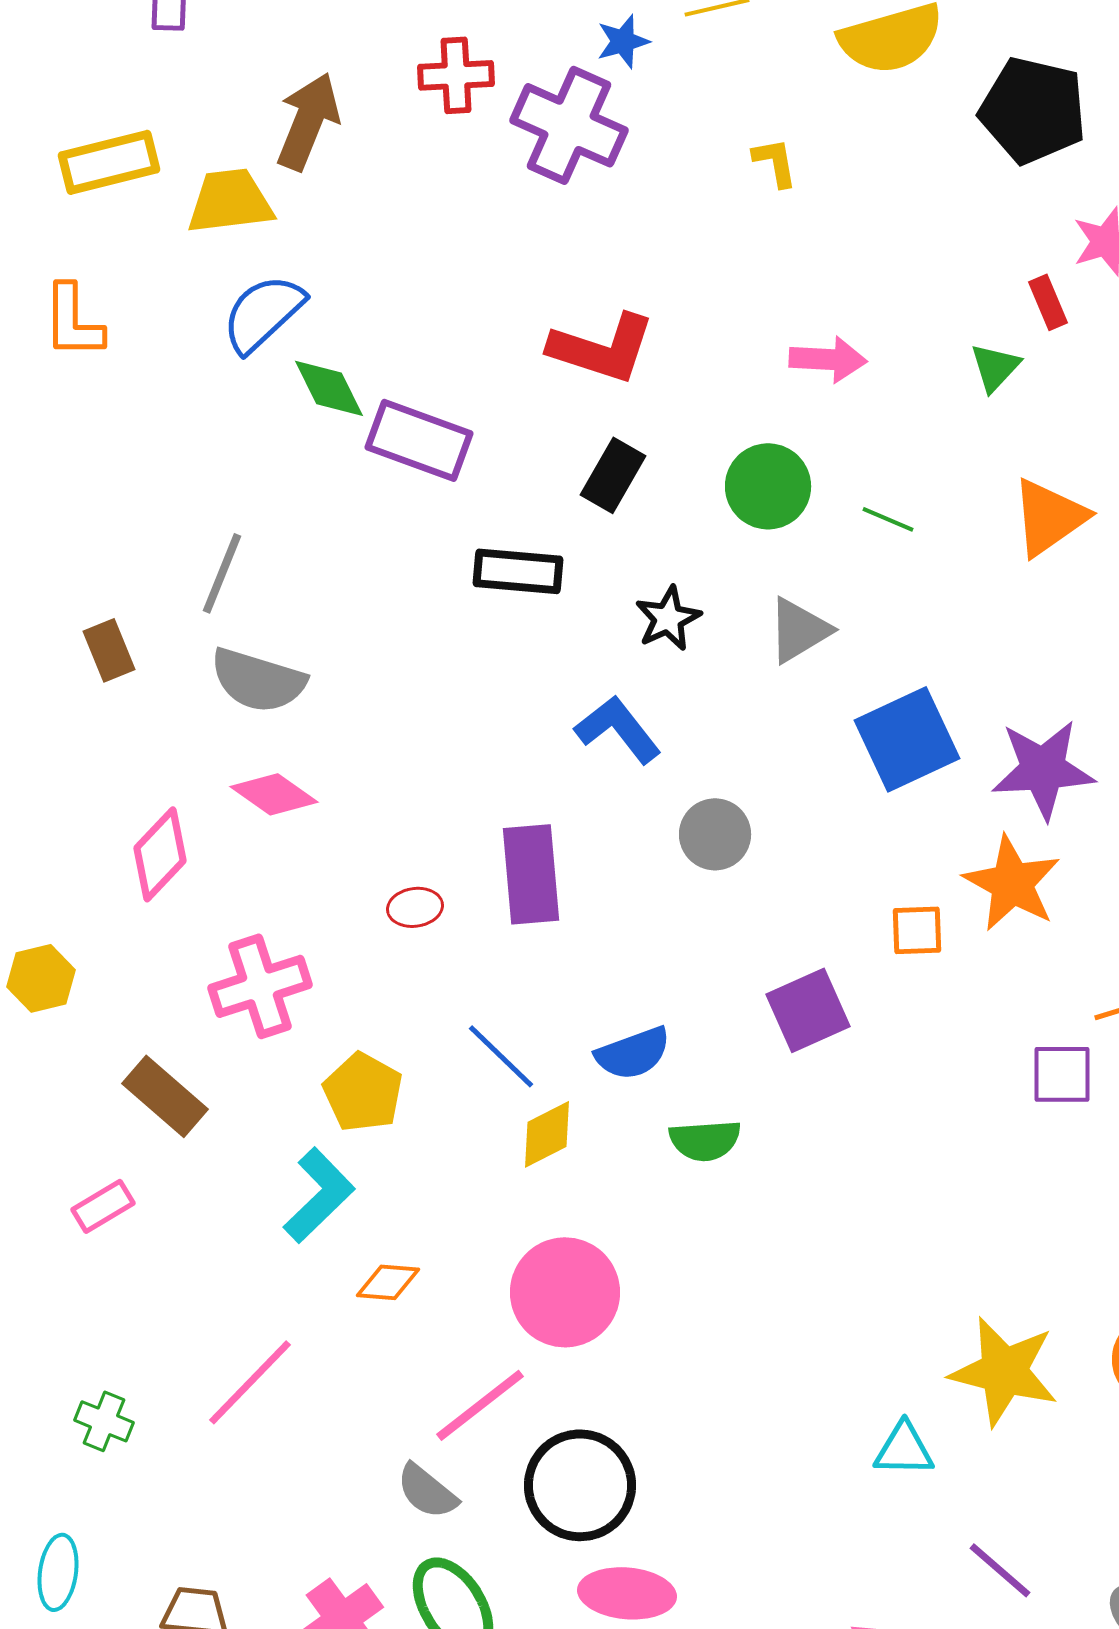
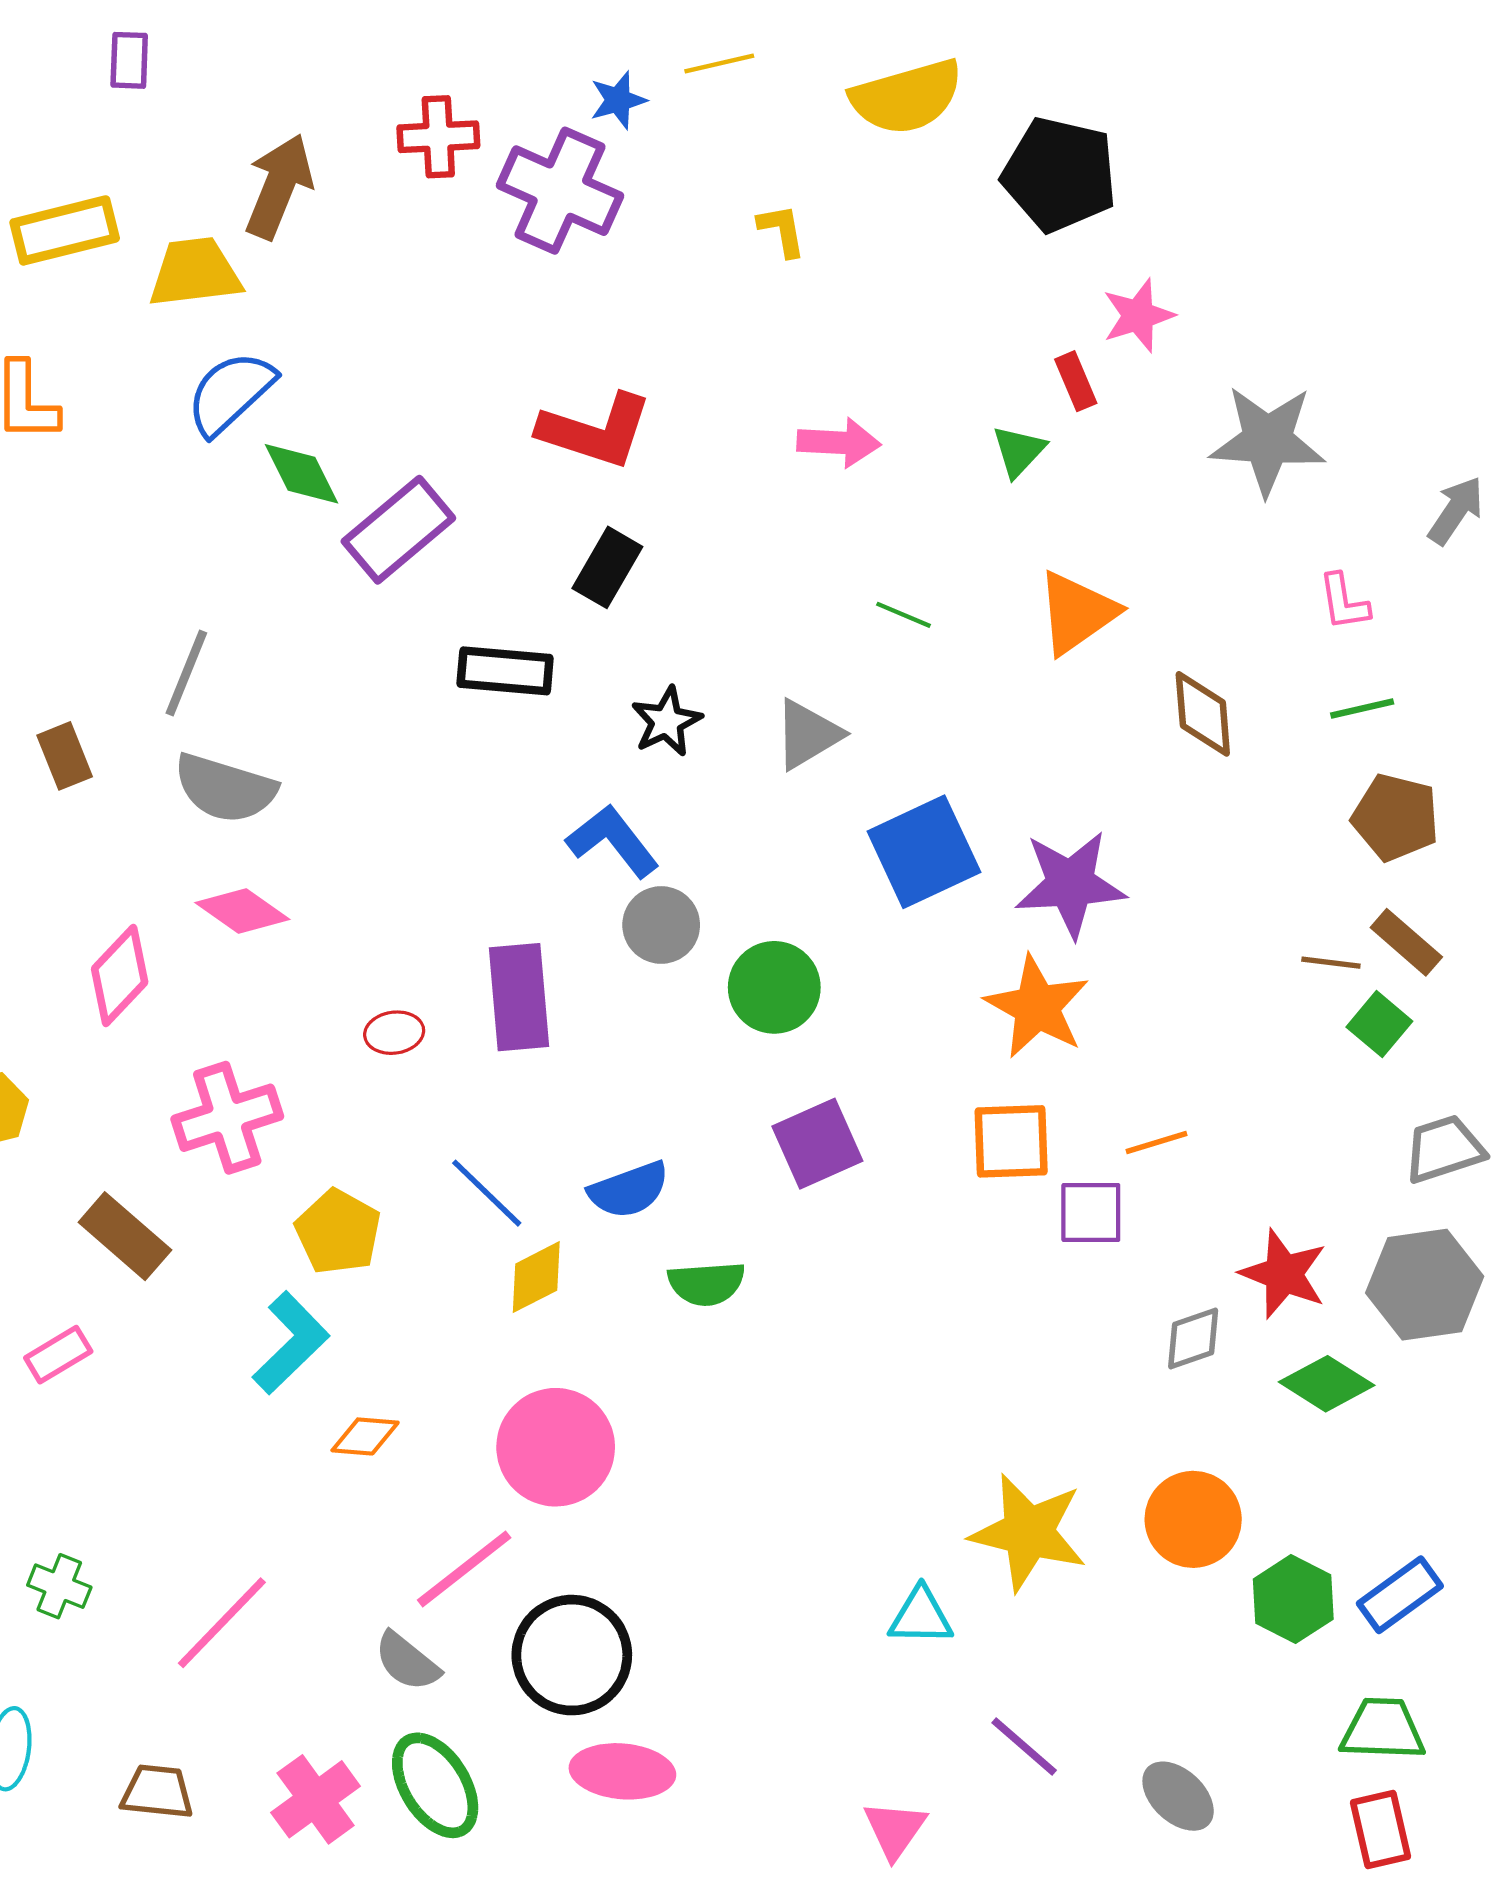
purple rectangle: (419, 440) -> (398, 530), turned -60
green circle: (768, 486) -> (774, 987), moved
gray circle: (715, 834) -> (661, 925), moved
orange square: (917, 930) -> (1011, 1141), moved, size x1.4
pink line: (250, 1382) -> (222, 1623), moved

